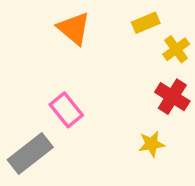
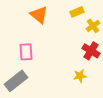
pink rectangle: (66, 110) -> (26, 52), moved, turned 36

